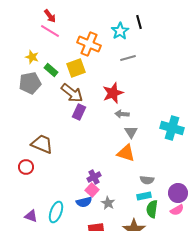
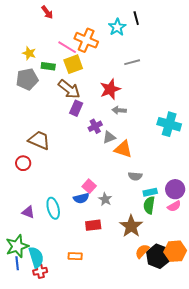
pink line: (50, 31) -> (67, 47), moved
gray line: (128, 58) -> (132, 62), moved
green rectangle: (51, 70) -> (48, 66), turned -32
gray triangle: (131, 132) -> (109, 137), moved, turned 40
purple cross: (94, 177) -> (95, 126), moved
gray semicircle: (147, 180) -> (135, 176), moved
cyan rectangle: (144, 196) -> (150, 192), moved
cyan ellipse: (56, 212) -> (53, 208), turned -35

